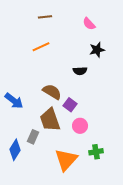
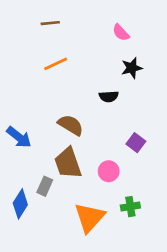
brown line: (45, 17) -> (50, 23), moved
purple square: (70, 105) -> (136, 143), moved

